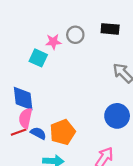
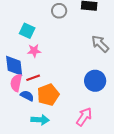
pink star: (53, 42) -> (34, 51), moved
red line: (19, 132) -> (33, 78), moved

